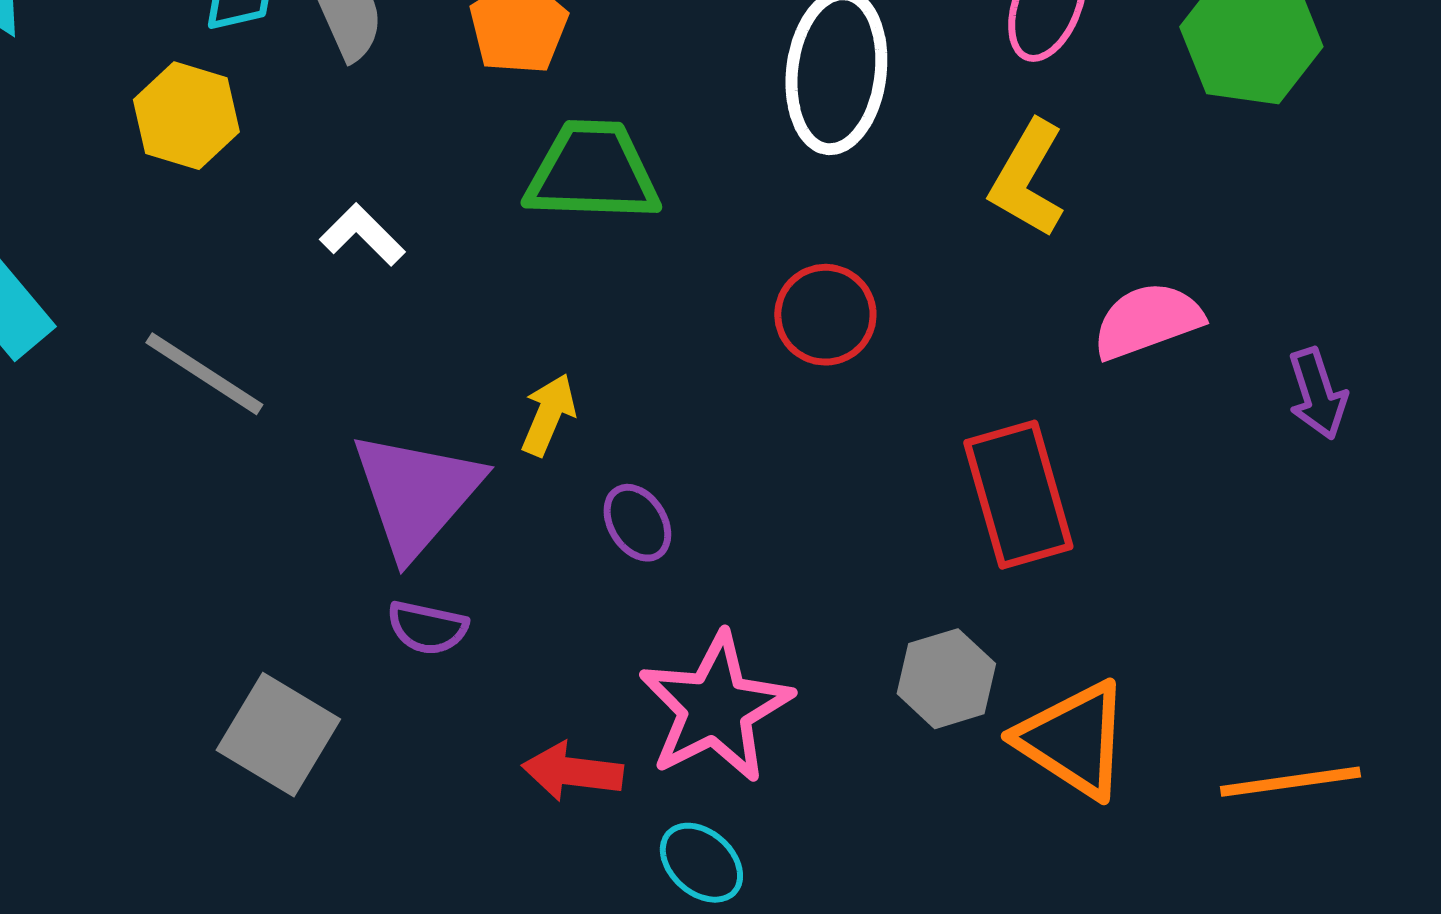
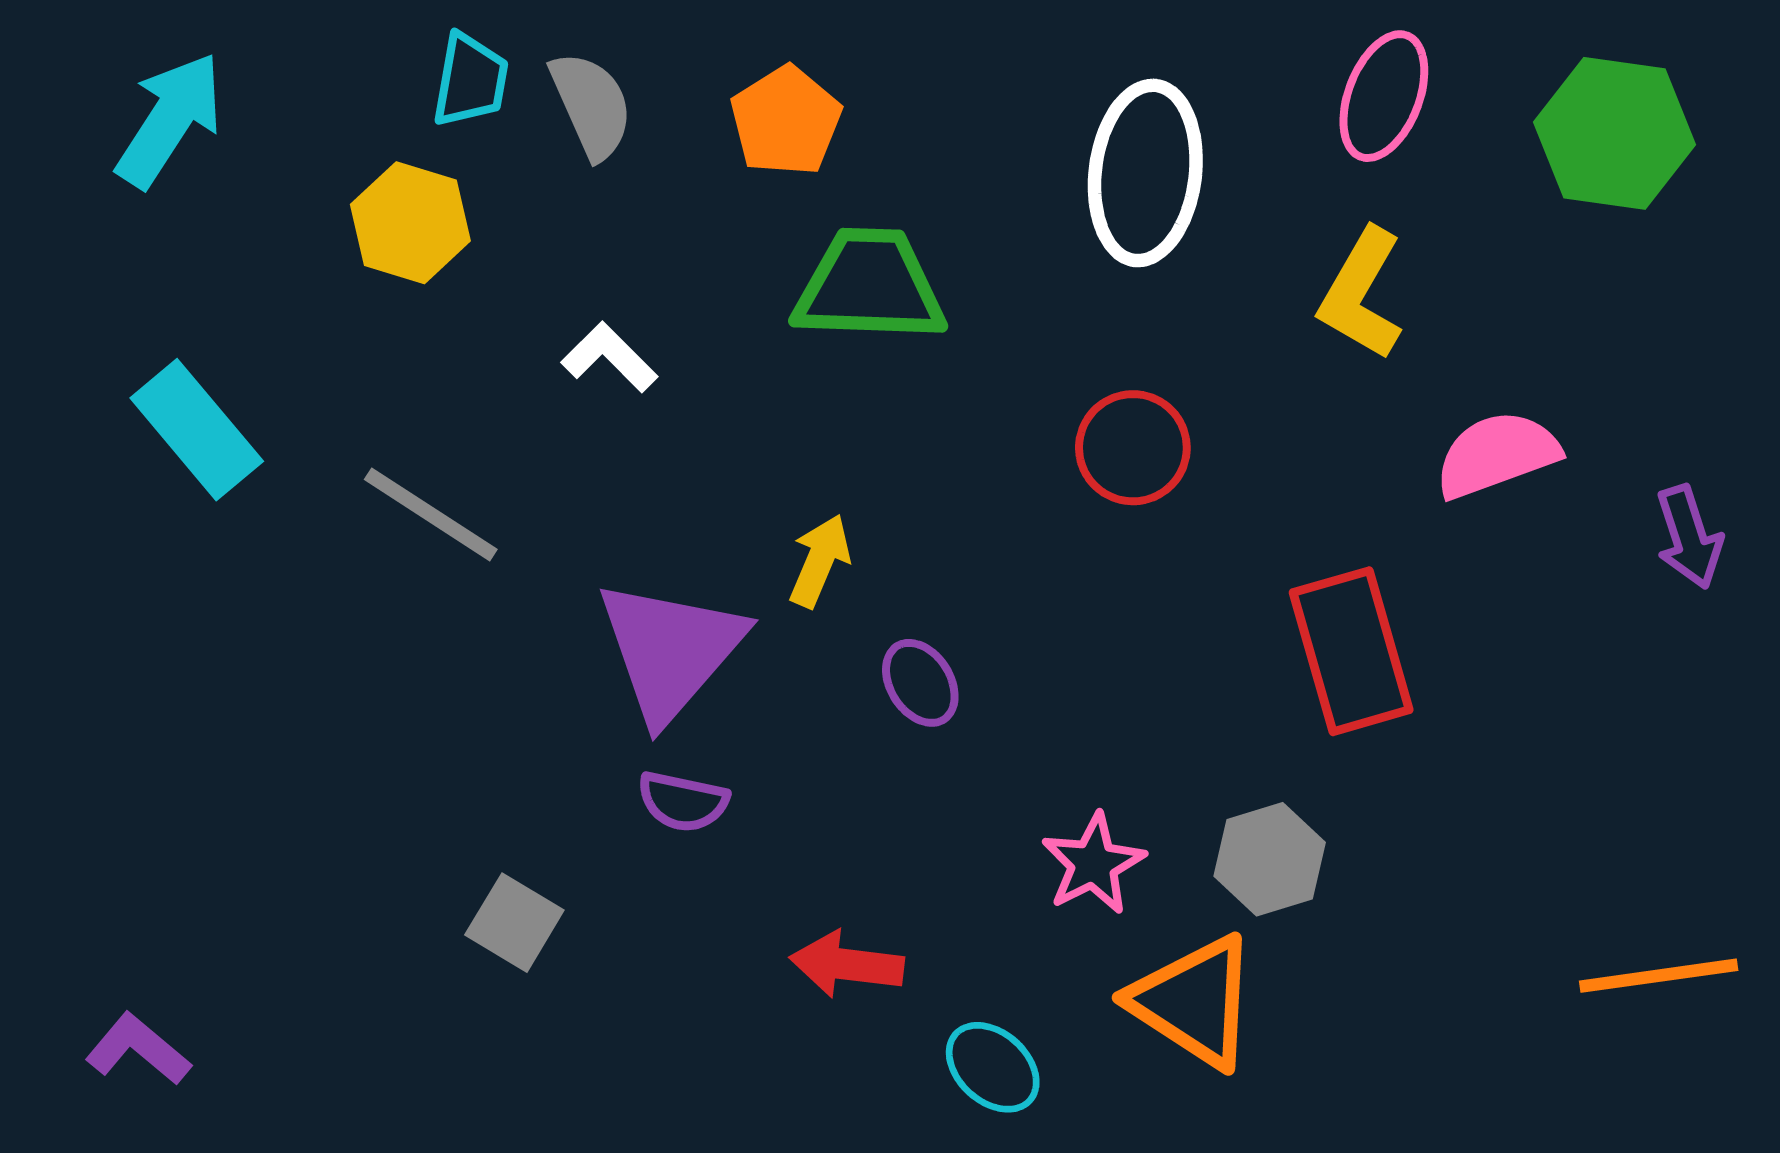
pink star: (715, 708) -> (1093, 864), moved, size x0.6
gray square: (278, 735) -> (514, 923), size x0.7
orange triangle: (1073, 740) -> (1194, 1002), moved

